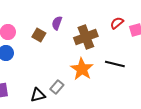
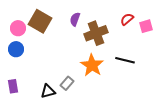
purple semicircle: (57, 23) -> (75, 19), moved
brown square: (39, 35) -> (40, 21), moved, size x1.6

